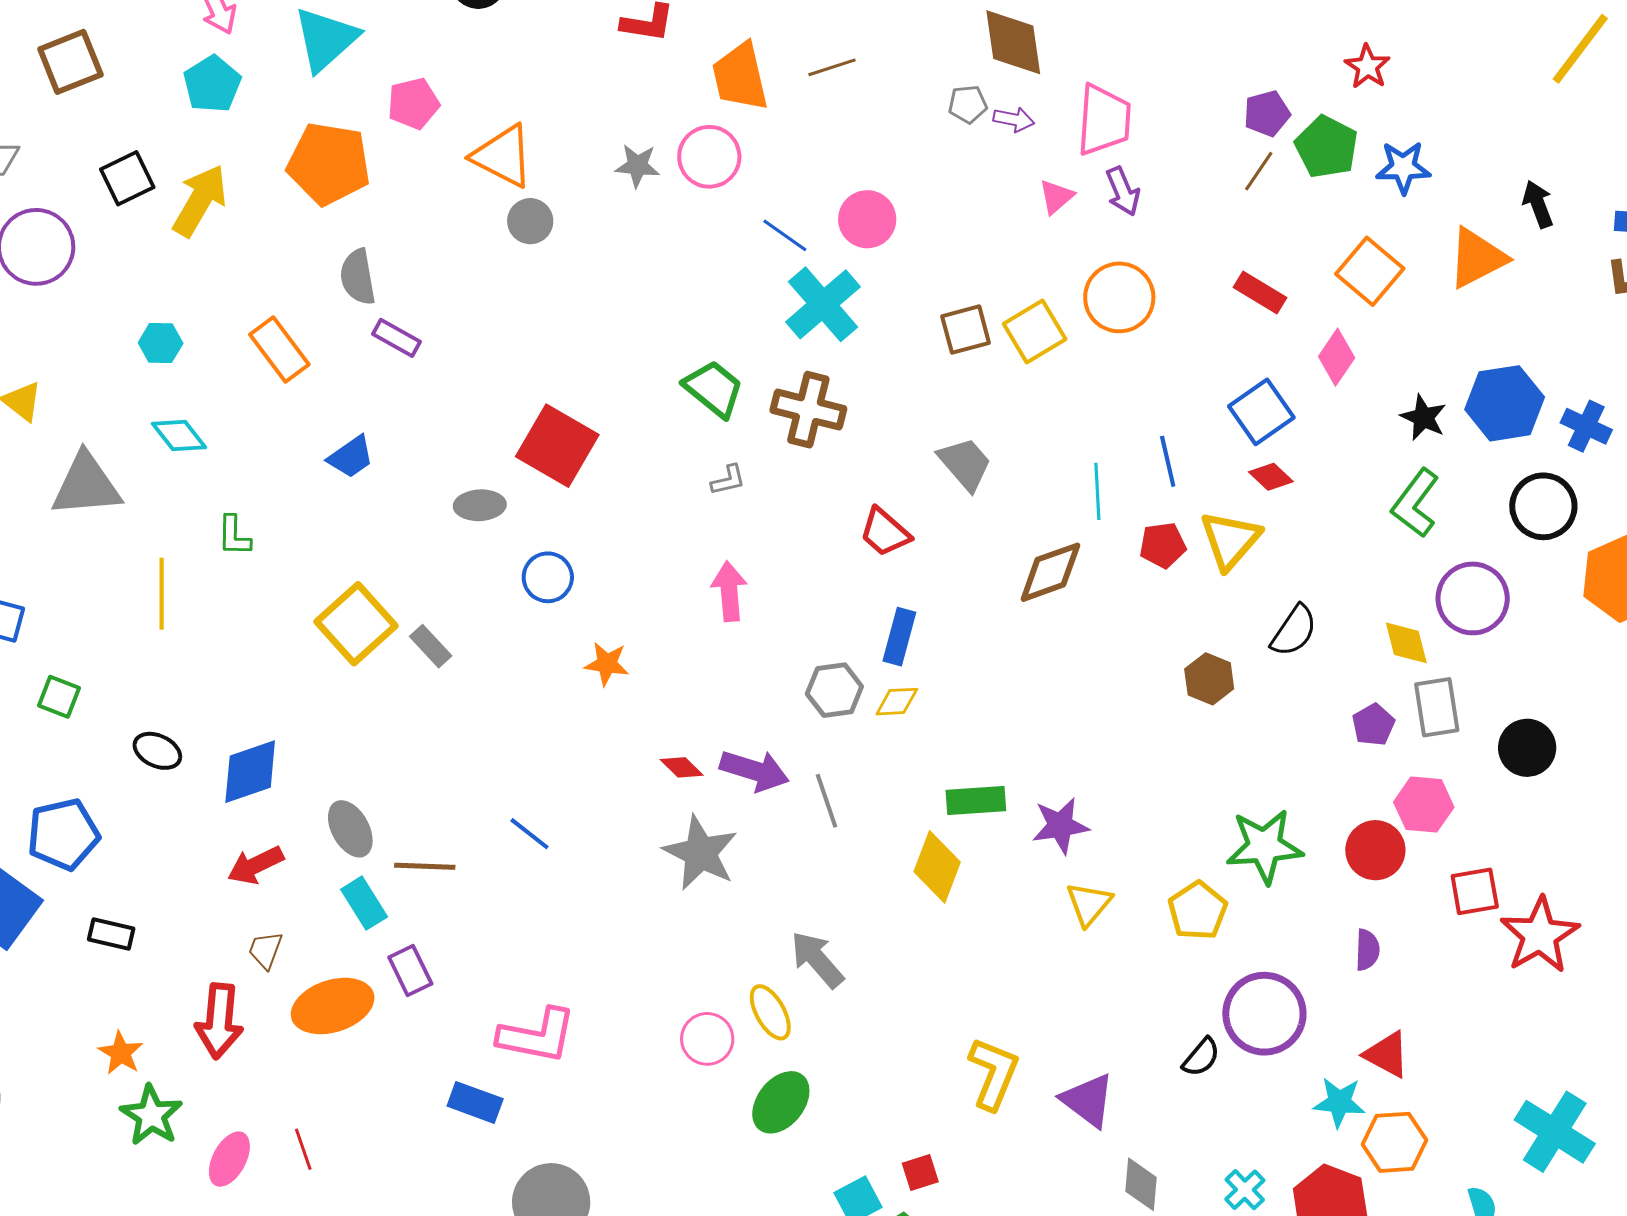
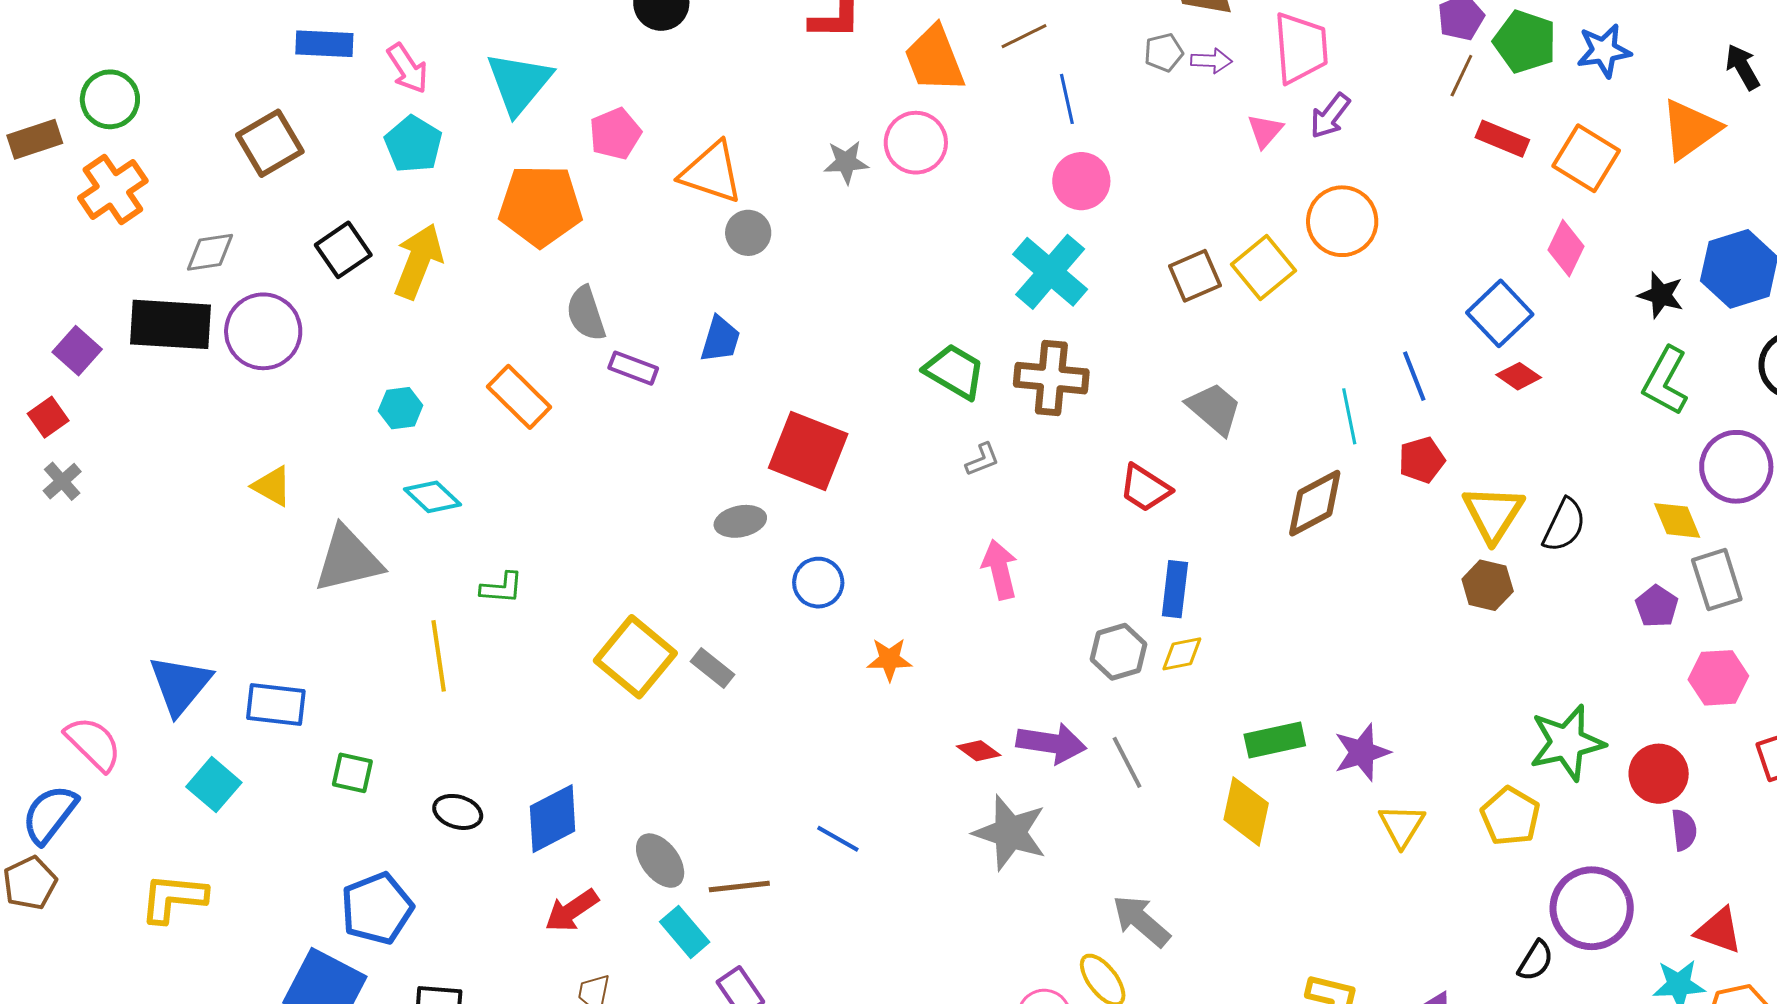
purple arrow: (1123, 191) -> (1330, 116), turned 69
blue line: (785, 235) -> (1067, 99), moved, turned 51
red rectangle: (1260, 293) -> (1502, 139), moved
blue trapezoid: (351, 457) -> (720, 339), moved, turned -30
green L-shape: (234, 536) -> (502, 588), turned -78
yellow triangle: (1230, 540) -> (1493, 514), moved
red circle: (1375, 850) -> (1659, 774), moved

